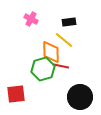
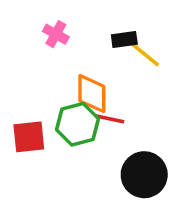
yellow line: (64, 40) -> (144, 54), moved
red square: (16, 94) -> (29, 137), moved

